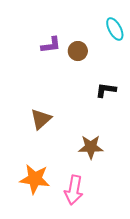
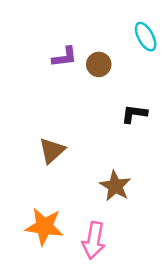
brown star: (91, 147) -> (115, 186), turned 30

